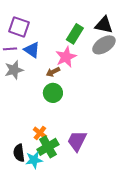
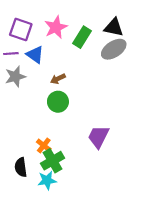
pink star: (66, 57) -> (56, 27), moved
purple trapezoid: (77, 141) -> (98, 137), moved
cyan star: (34, 160) -> (47, 180), moved

